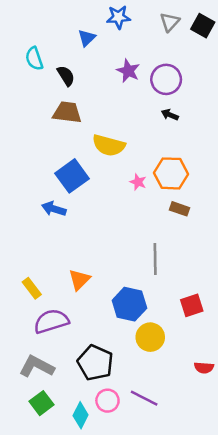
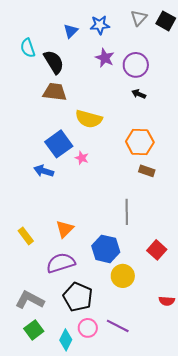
blue star: (118, 17) -> (100, 25), moved
black semicircle: (66, 76) -> (54, 62), size x1.4
pink star: (138, 182) -> (82, 158), moved
red square: (192, 305) -> (157, 250), turned -30
purple semicircle: (51, 321) -> (61, 263), moved

